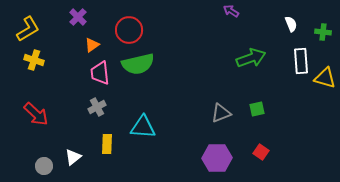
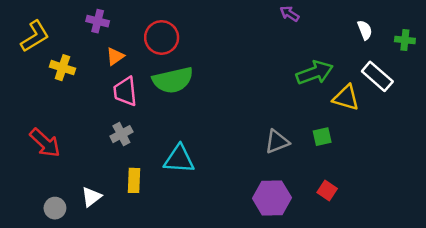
purple cross: (78, 17) -> (98, 21), turned -30
yellow cross: (34, 60) -> (62, 68), moved
white rectangle: (301, 61) -> (377, 76), turned -45
yellow triangle: (325, 78) -> (346, 98), moved

